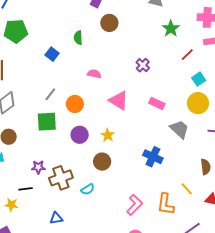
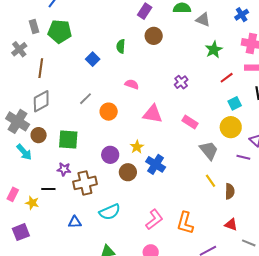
pink triangle: (119, 101) -> (153, 114), turned -30
green square: (47, 122) -> (68, 139), moved
purple circle: (80, 135) -> (110, 155), moved
blue cross: (153, 157) -> (156, 164), moved
cyan semicircle: (88, 189) -> (110, 212), moved, size x1.5
yellow line: (187, 189) -> (210, 181), moved

